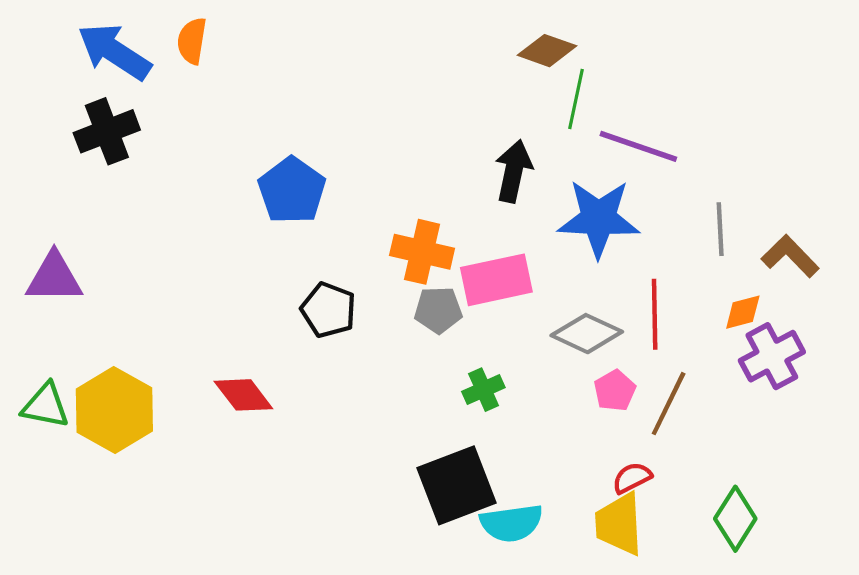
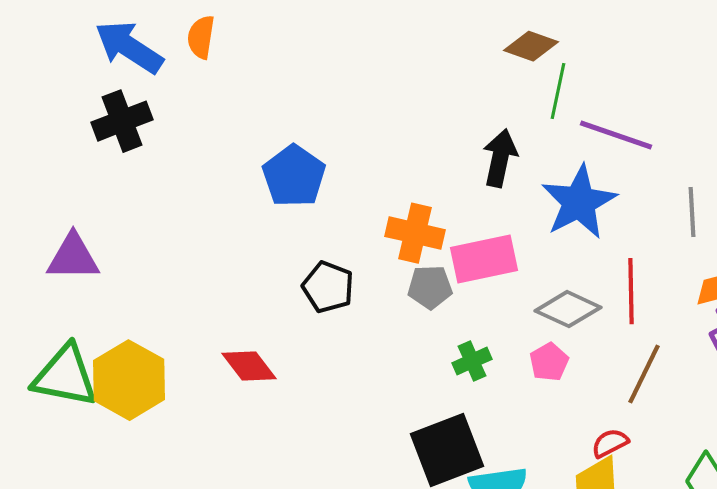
blue star: (599, 218) -> (579, 202), turned -30
pink pentagon: (615, 391) -> (549, 362), moved
green triangle: (45, 406) -> (65, 376), size x1.5

